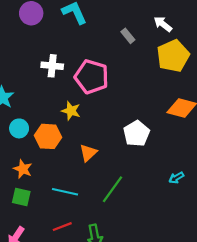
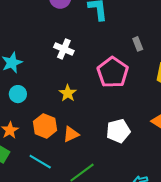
pink pentagon: (92, 77) -> (113, 72), moved
orange hexagon: (48, 136) -> (45, 126), moved

